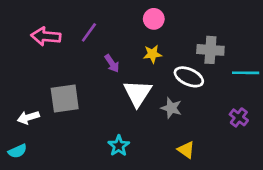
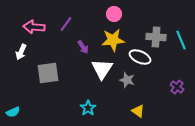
yellow star: (152, 54) -> (113, 40), size x1.6
cyan line: (246, 73) -> (181, 40), moved, turned 66
white arrow: (28, 117) -> (21, 52), moved, turned -49

